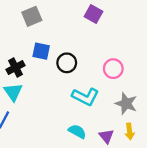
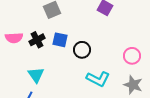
black cross: (16, 67) -> (37, 40), moved
pink circle: (113, 69) -> (132, 56), moved

